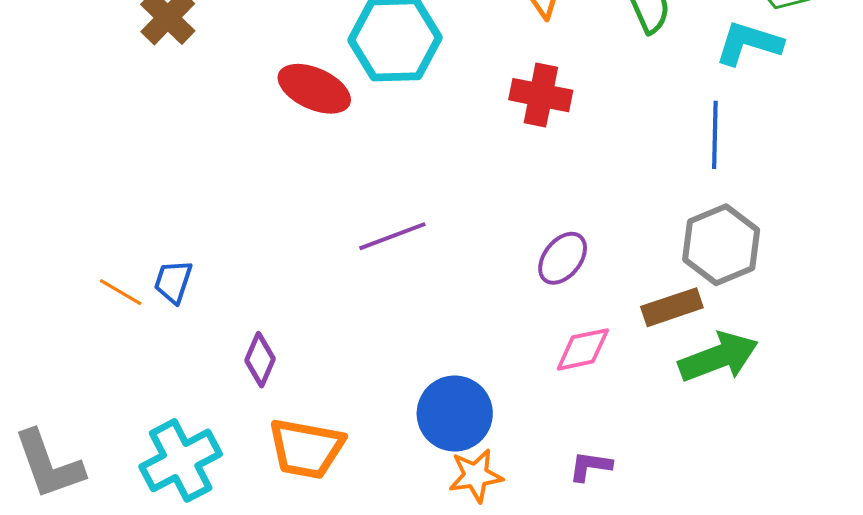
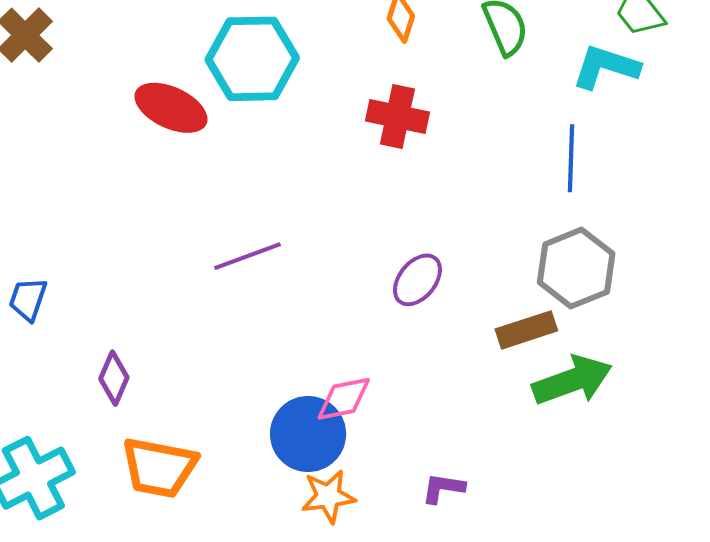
pink diamond: (583, 349) -> (344, 399), moved

